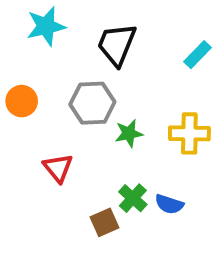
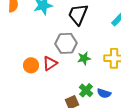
orange circle: (22, 101) -> (31, 65), moved
red triangle: (58, 168) -> (50, 63), moved, turned 35

